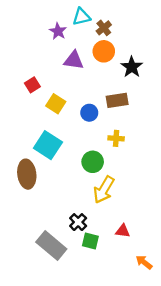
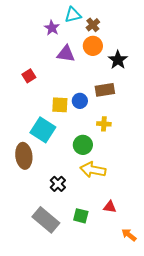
yellow square: (56, 104) -> (60, 105), moved, turned -30
yellow arrow: (104, 190) -> (93, 170), turned 70
black cross: (78, 222) -> (58, 184), moved

